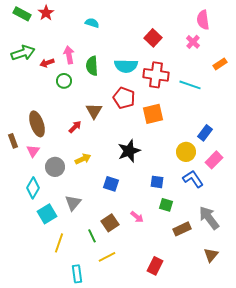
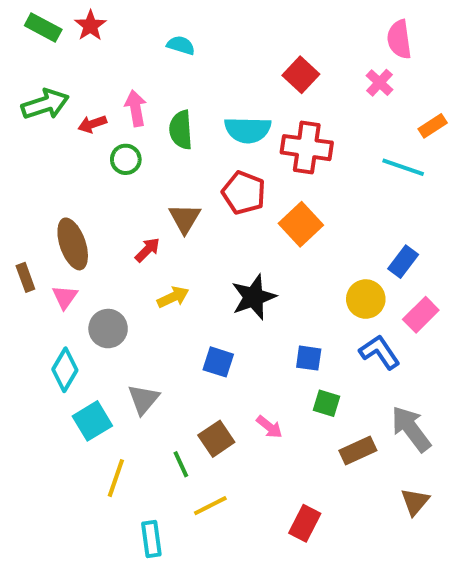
cyan line: (190, 85) -> (403, 167), moved
orange square: (153, 114) -> (301, 224), turned -30
yellow arrow: (83, 159) -> (173, 297), moved

